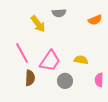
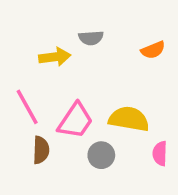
yellow arrow: (38, 24) -> (55, 57), turned -60
yellow semicircle: (81, 60) -> (129, 119), size x1.6

